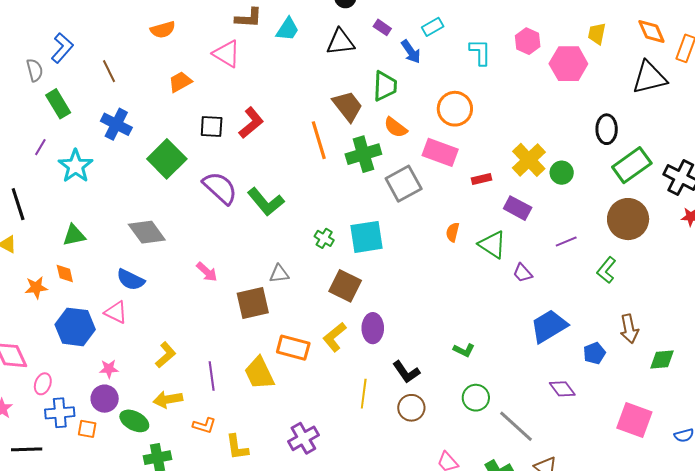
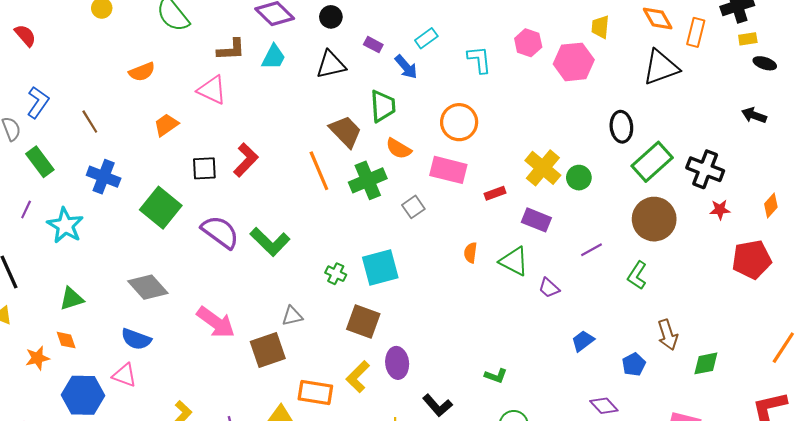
gray square: (404, 184) -> (413, 207), size x0.6
pink arrow: (207, 272) -> (216, 322), size x1.6
blue trapezoid: (549, 326) -> (583, 341), size x0.6

